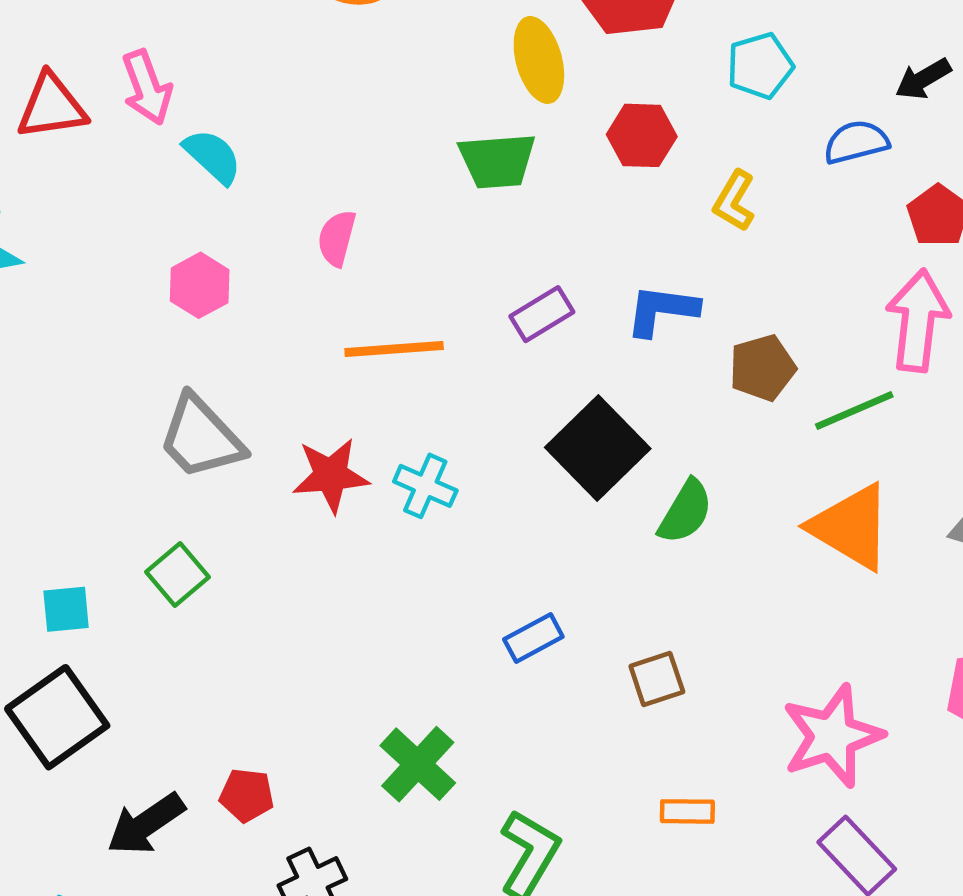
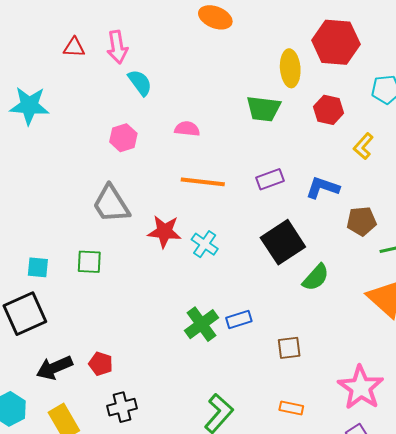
red triangle: (52, 107) -> (74, 47), size x0.7
pink semicircle: (337, 238) -> (187, 129), turned 70
green square: (178, 574) -> (89, 262), turned 32
pink star: (832, 736) -> (361, 388), turned -30
green cross: (418, 764) -> (202, 324), moved

